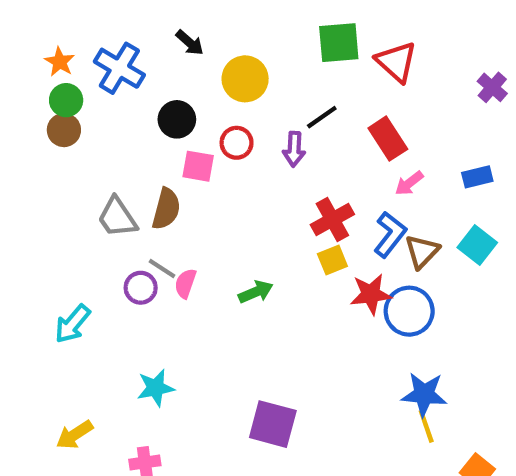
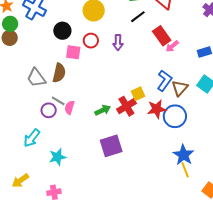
black line: (322, 117) -> (138, 17), moved
pink arrow: (409, 183) -> (172, 46), moved
red cross: (332, 220) -> (126, 106), moved
cyan arrow: (72, 324) -> (32, 138), moved
blue star: (424, 394) -> (183, 155), turned 30
purple square: (273, 424) -> (111, 146), moved, turned -30

